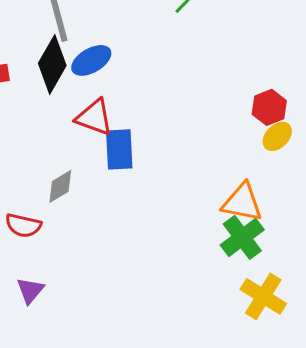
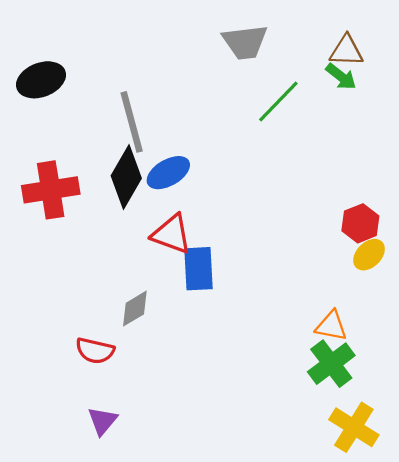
orange triangle: (242, 202) -> (331, 326), size x0.7

